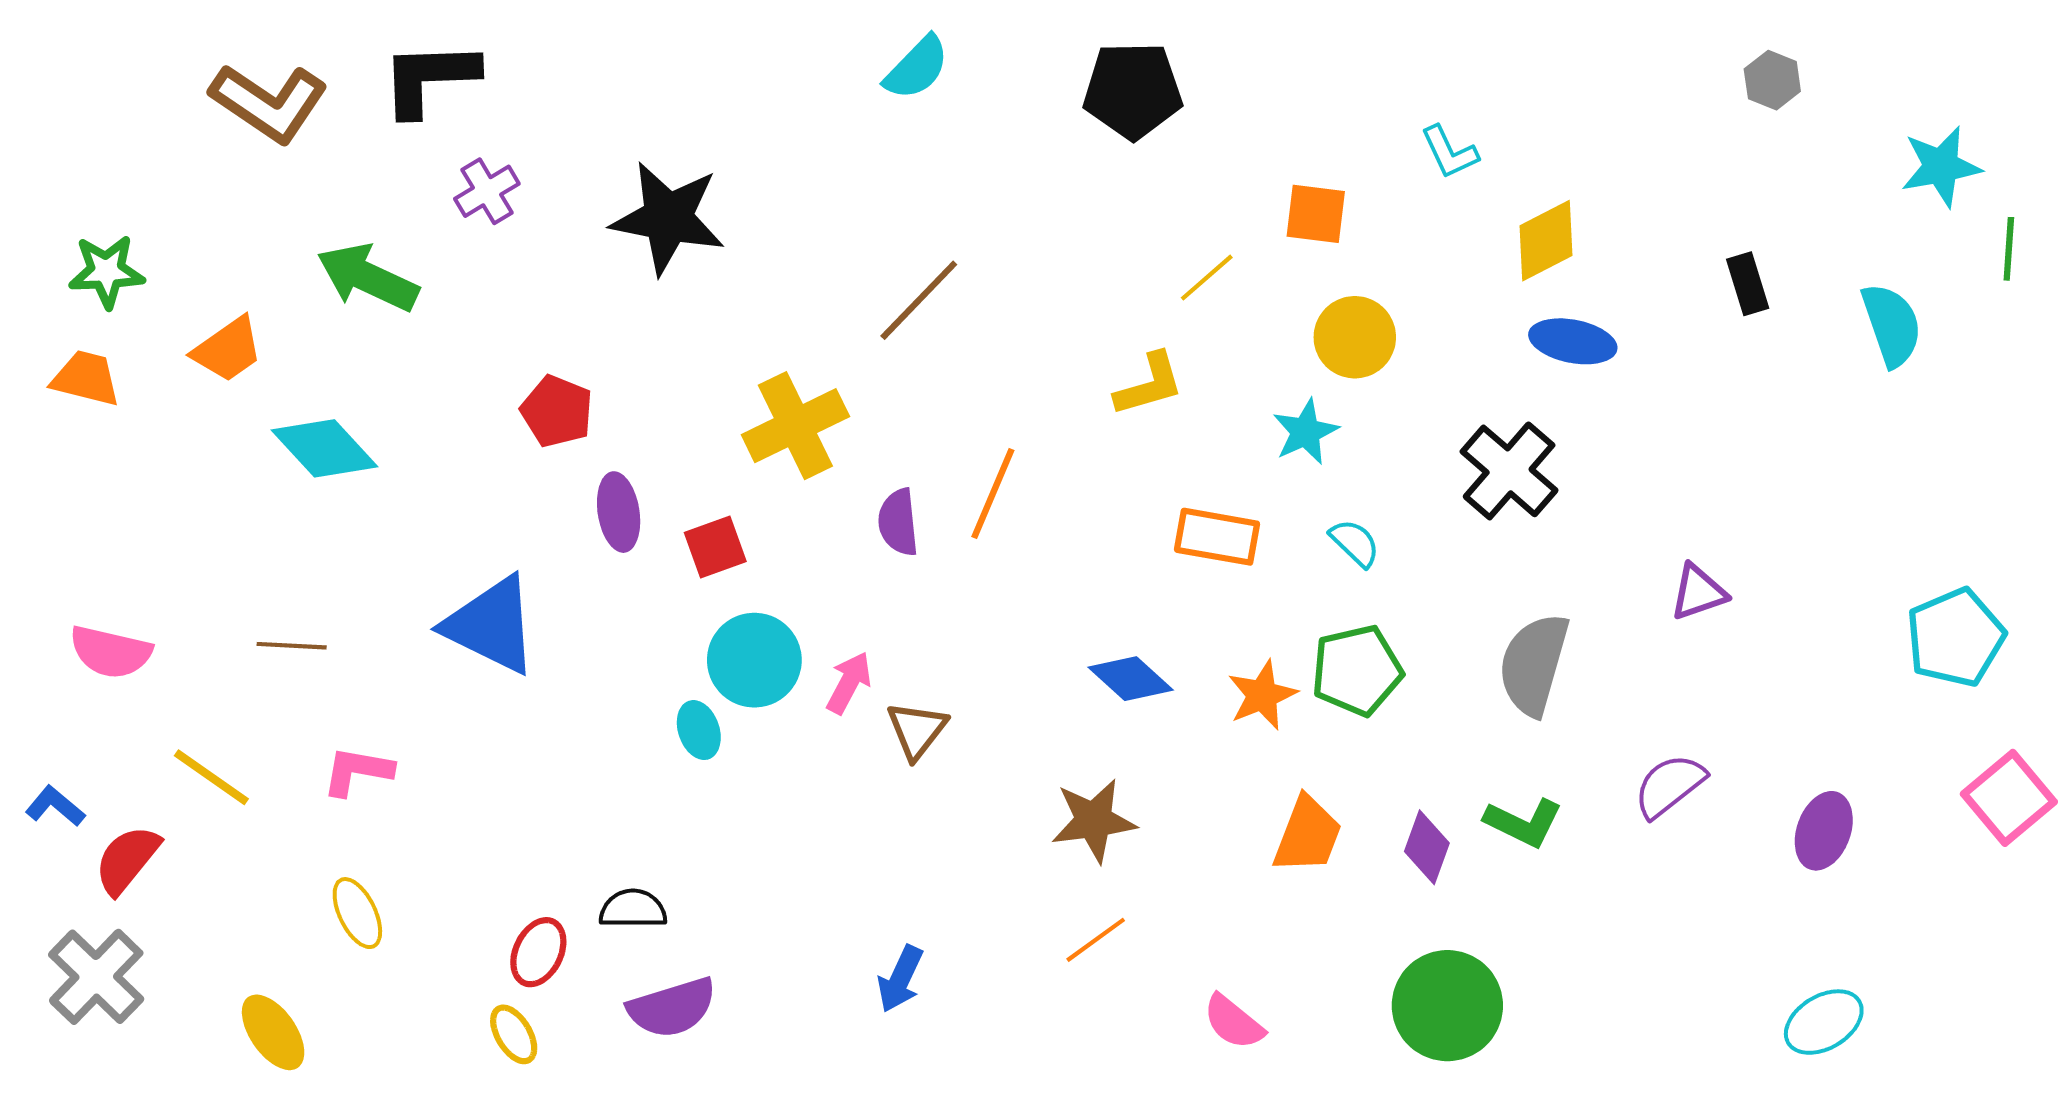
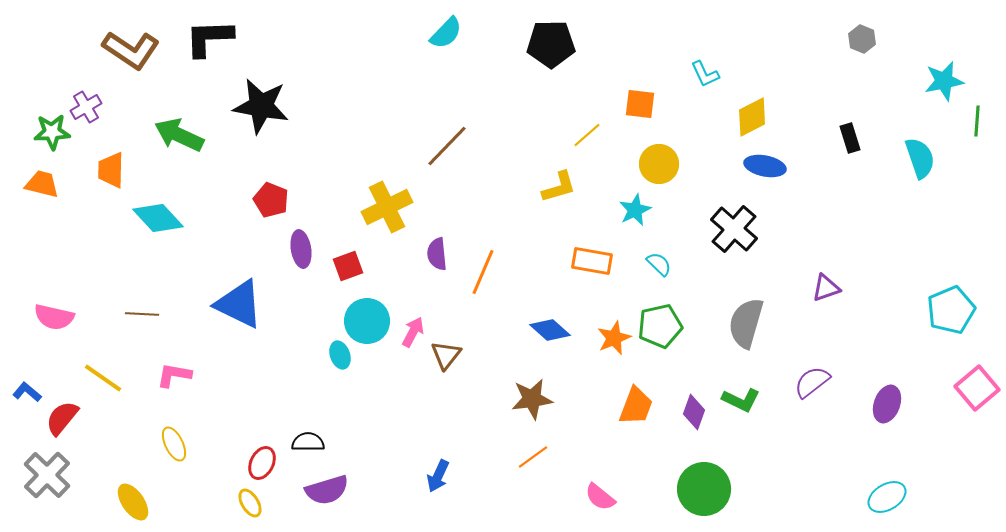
purple cross: (487, 191) -> (86, 107), moved
black star: (668, 218) -> (261, 106), moved
orange trapezoid: (228, 350) -> (111, 170), turned 126
orange line: (993, 494) -> (483, 272), moved

